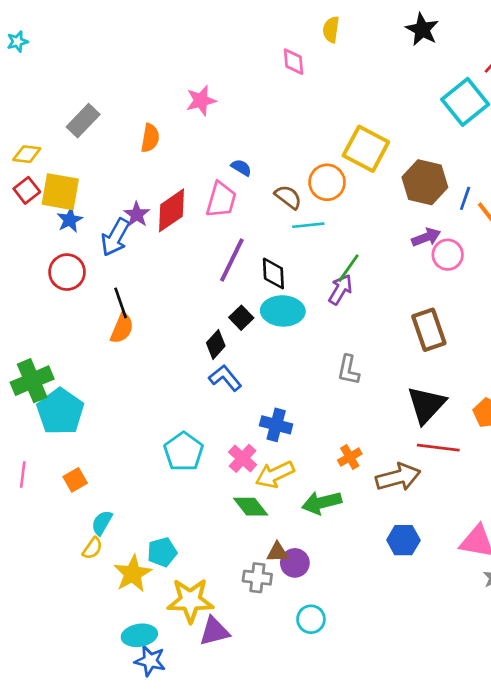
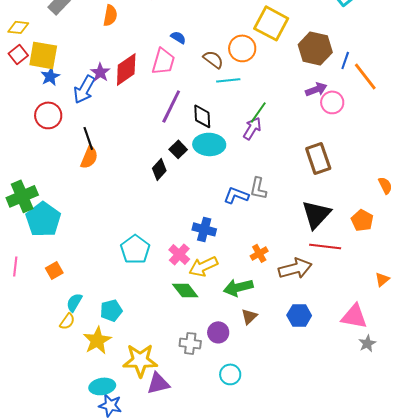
blue L-shape: (225, 378) -> (236, 195), moved, turned -30
cyan pentagon: (162, 552) -> (111, 310), moved
brown triangle: (277, 552) -> (249, 316), moved, turned -42

